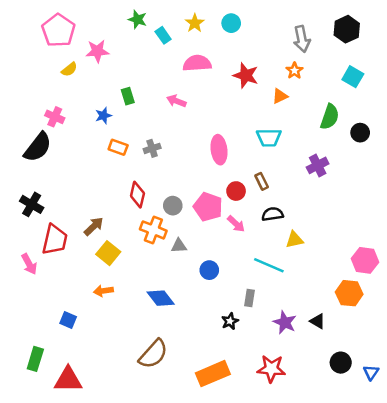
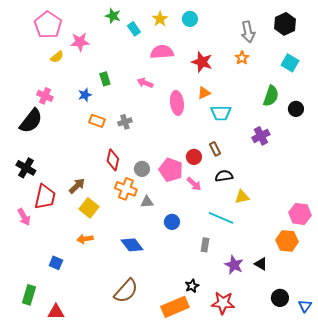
orange triangle: (280, 96) -> (204, 93), moved
pink ellipse: (219, 150) -> (177, 103), moved
black star: (230, 321) -> (192, 286), moved
red triangle: (68, 380) -> (56, 312), size x0.7

